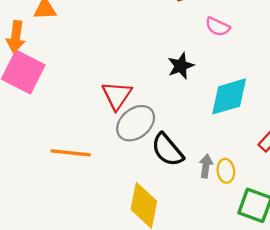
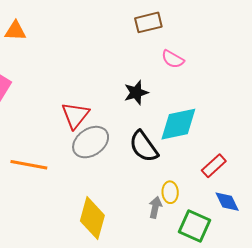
black semicircle: (167, 150) -> (144, 147), moved
gray arrow: (206, 166) -> (155, 207), moved

